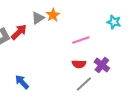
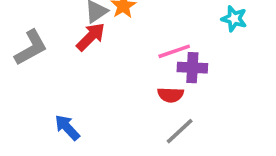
red arrow: (19, 32) -> (91, 37), moved
purple cross: (102, 65) -> (192, 68), moved, turned -35

